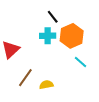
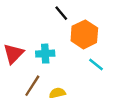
cyan cross: (48, 36) -> (45, 54), moved

